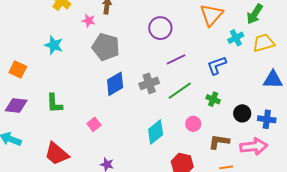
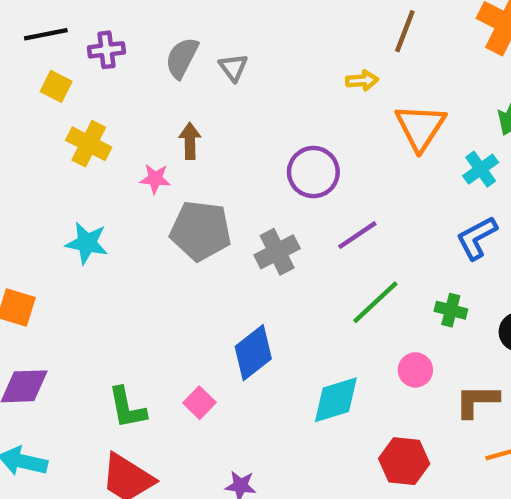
blue L-shape: (217, 65) -> (477, 238), moved
gray cross: (149, 83) -> (277, 252), moved
blue diamond: (115, 84) -> (253, 353), moved
green L-shape: (54, 103) -> (127, 408), moved
cyan diamond: (156, 132) -> (336, 400), turned 30

